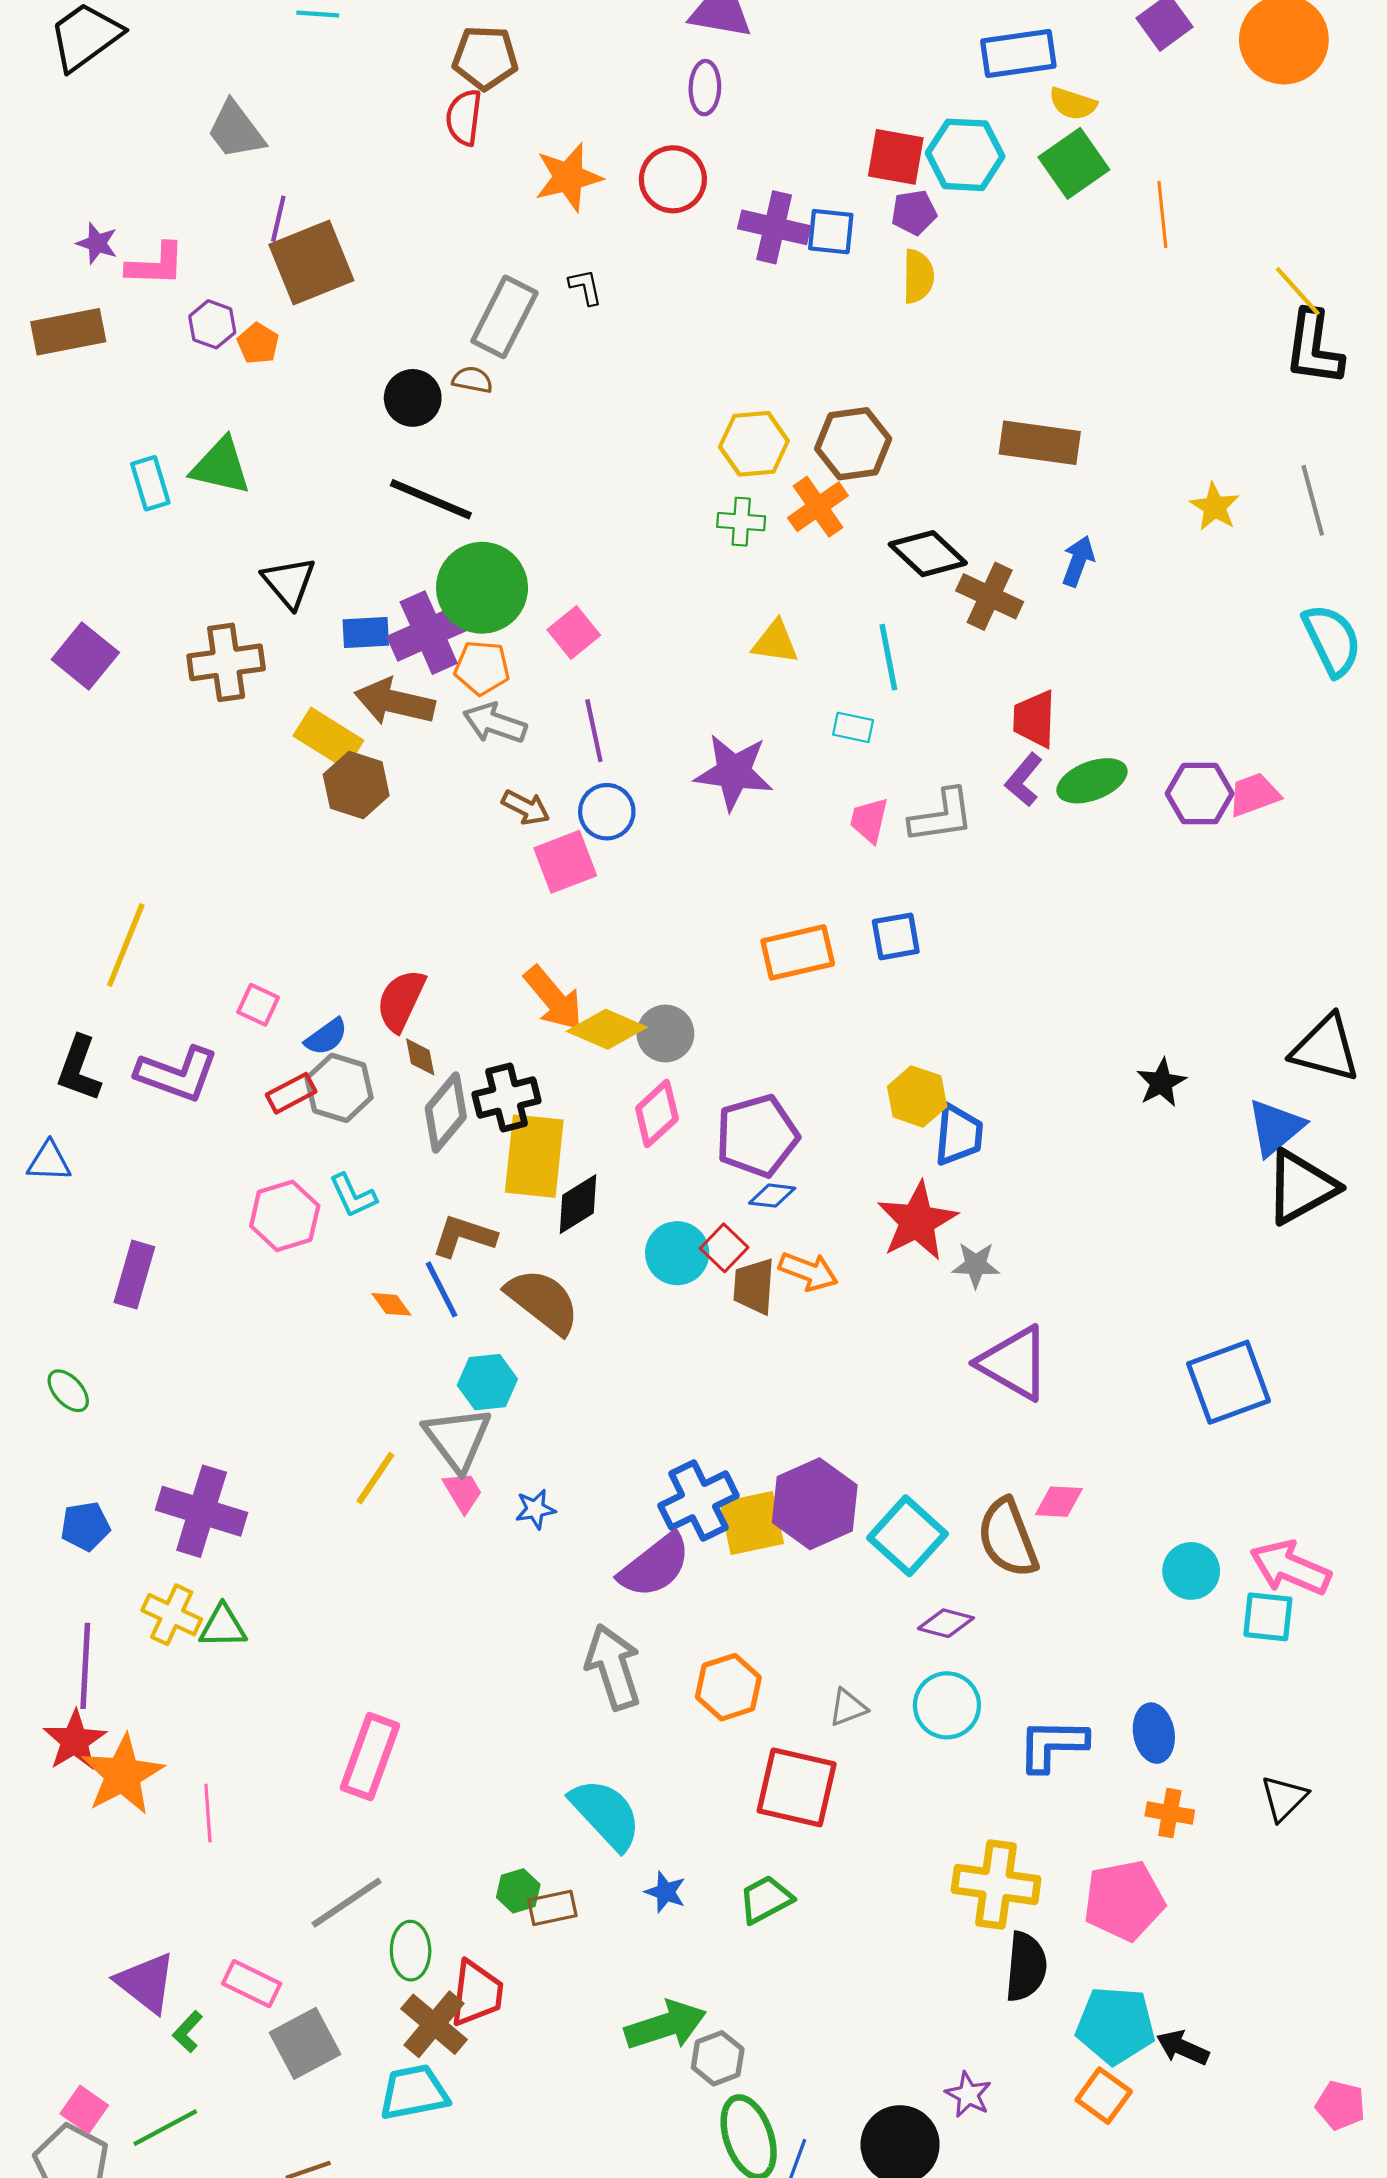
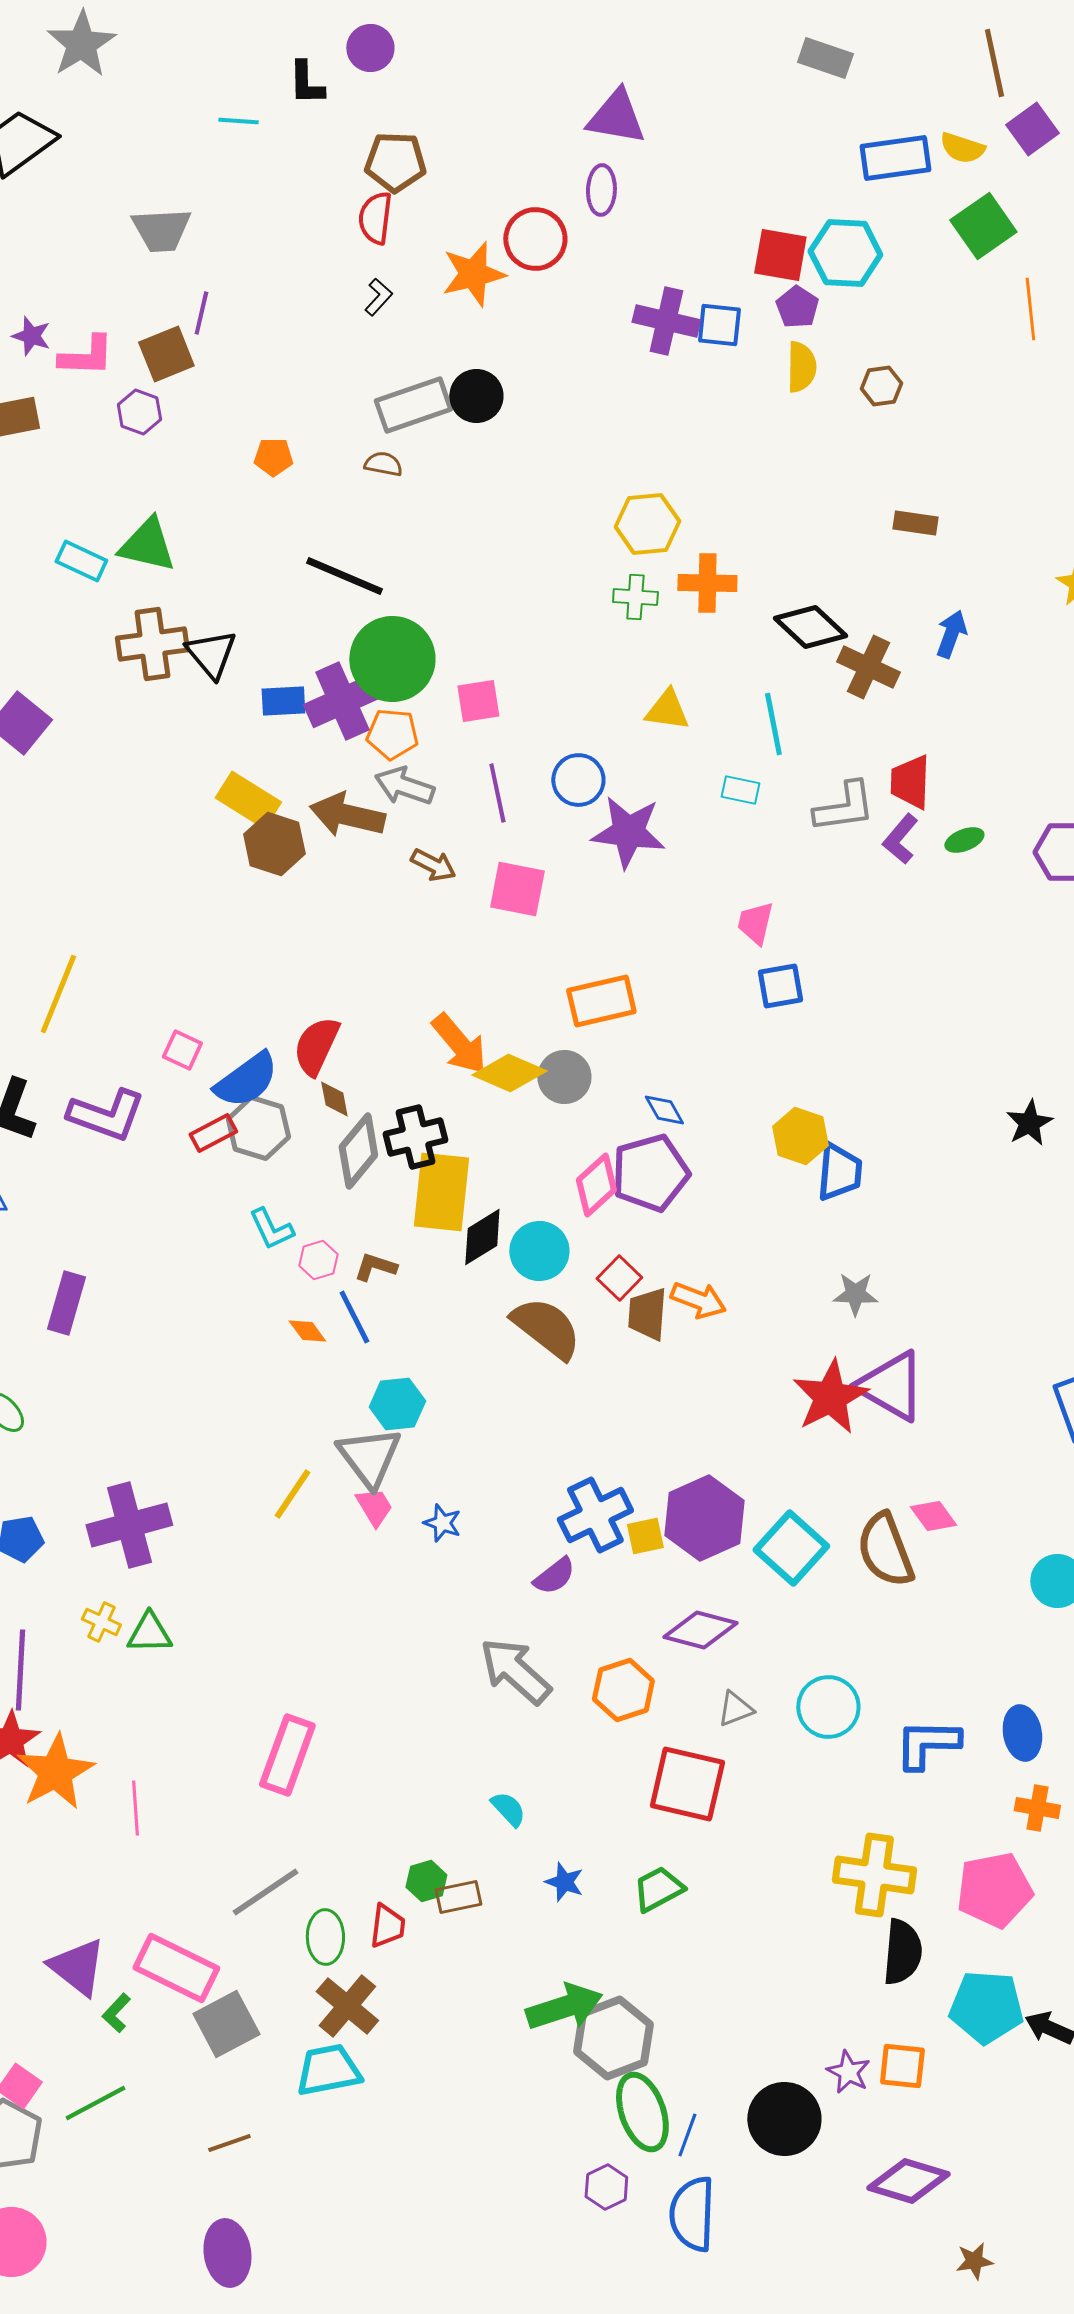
yellow semicircle: (1073, 104) -> (962, 148), moved
gray trapezoid: (236, 130) -> (161, 230), turned -56
green square: (1074, 163) -> (983, 226), moved
red circle: (673, 179) -> (535, 239), moved
purple pentagon: (914, 212) -> (797, 307), turned -30
brown square: (311, 262) -> (166, 354), moved, size x0.7
black L-shape: (585, 287) -> (378, 297), moved, turned 54
gray rectangle: (504, 317) -> (413, 405), turned 44
orange pentagon: (258, 344) -> (273, 457), moved, turned -30
black circle: (413, 398) -> (476, 396), moved
brown rectangle: (1040, 443) -> (915, 523), size x0.6
brown hexagon: (853, 444) -> (881, 386), moved, size x0.6
cyan rectangle: (150, 483) -> (81, 561), turned -48
orange cross: (818, 507) -> (707, 583), turned 36
pink square: (574, 633) -> (478, 701), turned 30
brown cross: (226, 662) -> (152, 644), moved
brown arrow: (395, 702) -> (347, 815), moved
green ellipse: (1092, 781) -> (964, 840), size x0.6
blue circle: (607, 812) -> (578, 780), moved
gray L-shape: (942, 816) -> (844, 807), moved
pink trapezoid: (869, 820) -> (755, 923), moved
pink square: (565, 862) -> (517, 889), moved, turned 32
orange rectangle: (798, 952) -> (601, 1001), moved
blue semicircle: (326, 1037) -> (246, 1080), size x1.6
pink diamond: (657, 1113) -> (596, 1185), moved
blue diamond: (772, 1196) -> (664, 1110), moved, turned 54
pink hexagon: (285, 1216) -> (318, 1260), moved, size x0.6
red star: (917, 1221) -> (830, 1397), moved
brown L-shape: (464, 1236) -> (375, 1267), size x0.7
cyan circle: (677, 1253) -> (539, 1251), moved
brown semicircle: (543, 1301) -> (546, 1328), moved
pink diamond: (1059, 1502) -> (933, 1516), turned 51
blue star: (535, 1509) -> (442, 1523), turned 30
purple cross: (202, 1511) -> (129, 1525), turned -32
yellow square: (752, 1523) -> (645, 1536), size x0.6
purple semicircle: (655, 1566) -> (554, 1576), size x0.6
yellow cross: (172, 1615) -> (101, 1622), size x0.7
purple diamond: (946, 1623) -> (700, 1630), moved, size x1.4
gray arrow: (613, 1667) -> (515, 1671), turned -30
cyan semicircle: (606, 1814) -> (508, 1809), size x0.5
pink rectangle: (252, 1984) -> (176, 1968), size x1.5
red trapezoid: (477, 1993) -> (387, 1926), moved, size x0.7
gray hexagon: (718, 2058) -> (613, 2038), size x1.6
orange square: (1104, 2096) -> (902, 2066), moved, turned -30

